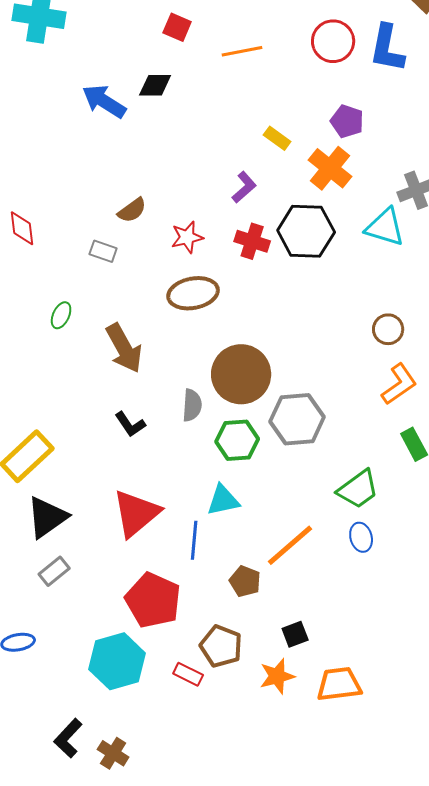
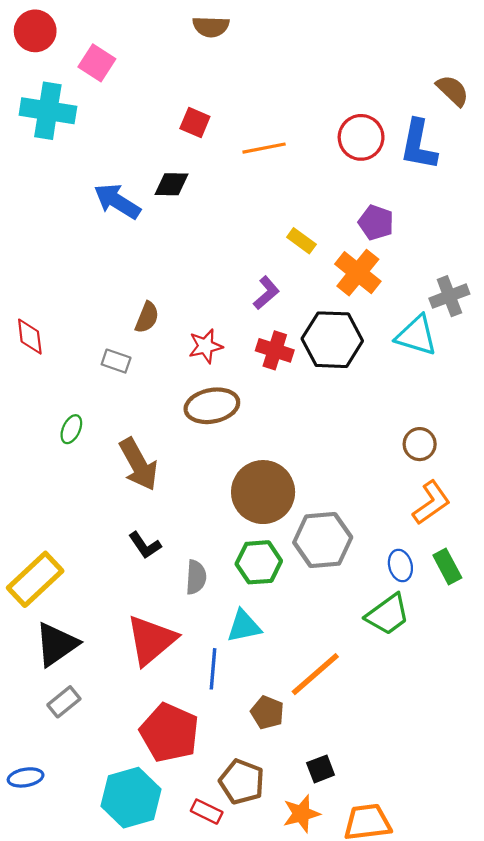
brown semicircle: (132, 210) -> (147, 317), turned -32
gray semicircle: (192, 405) -> (196, 577), moved
blue ellipse: (361, 537) -> (400, 566), moved

